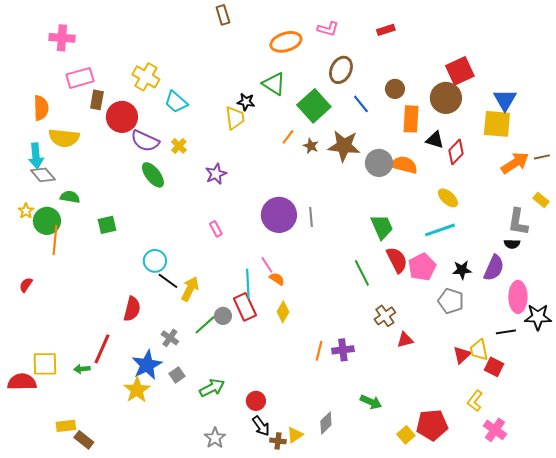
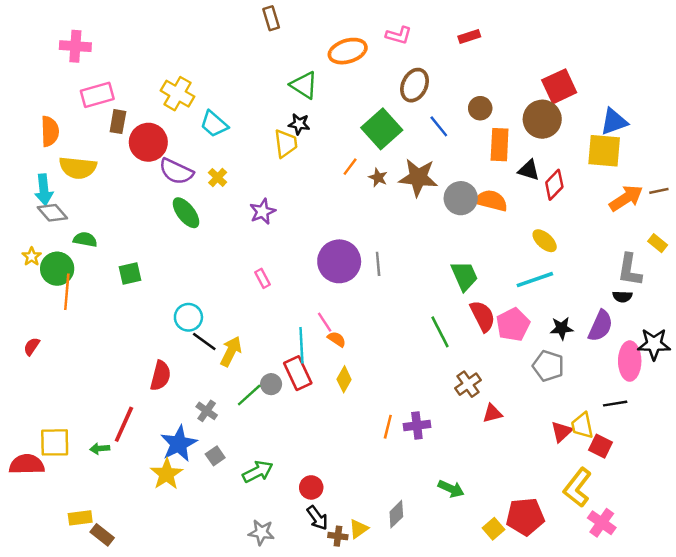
green triangle: (274, 84) -> (304, 85), moved
blue triangle: (505, 100) -> (614, 122), turned 40
black star: (538, 317) -> (654, 344), moved
yellow L-shape: (475, 401) -> (577, 487), size x1.5
gray star: (215, 438) -> (261, 532), turned -30

